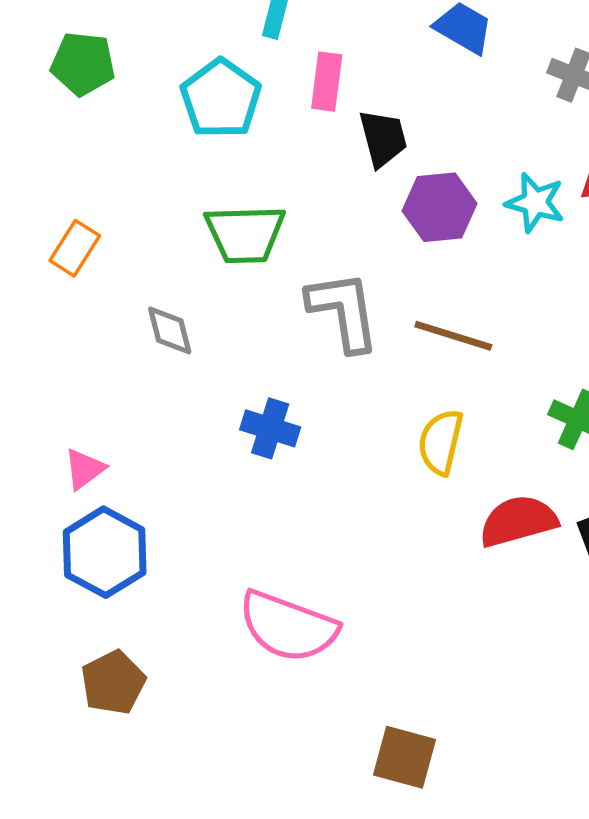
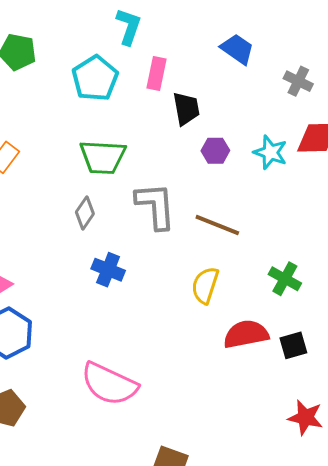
purple hexagon: (440, 207) -> (215, 151), size x0.7
gray diamond: (170, 331) -> (85, 213), moved, turned 44

